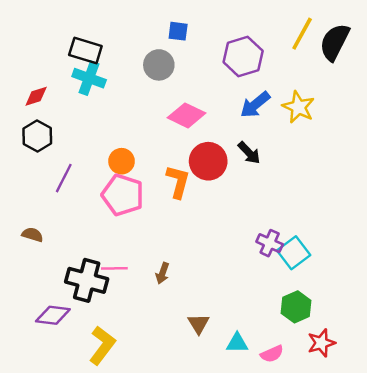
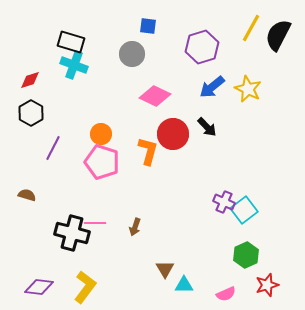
purple diamond: (53, 315) -> (39, 287), moved
cyan triangle: (237, 343) -> (184, 285), moved

